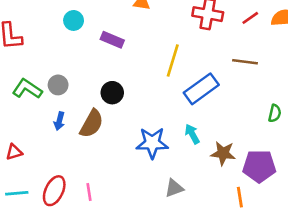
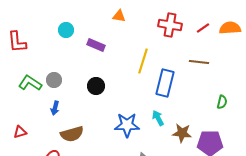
blue rectangle: (201, 89) -> (165, 83), turned -40
brown semicircle: (92, 124) -> (72, 134), moved, turned 45

